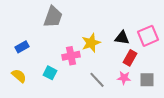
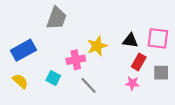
pink square: (148, 36) -> (158, 38), turned 30
blue rectangle: (22, 47) -> (23, 50), size x1.6
gray line: (97, 80) -> (89, 85), moved
gray square: (147, 80) -> (161, 73), moved

